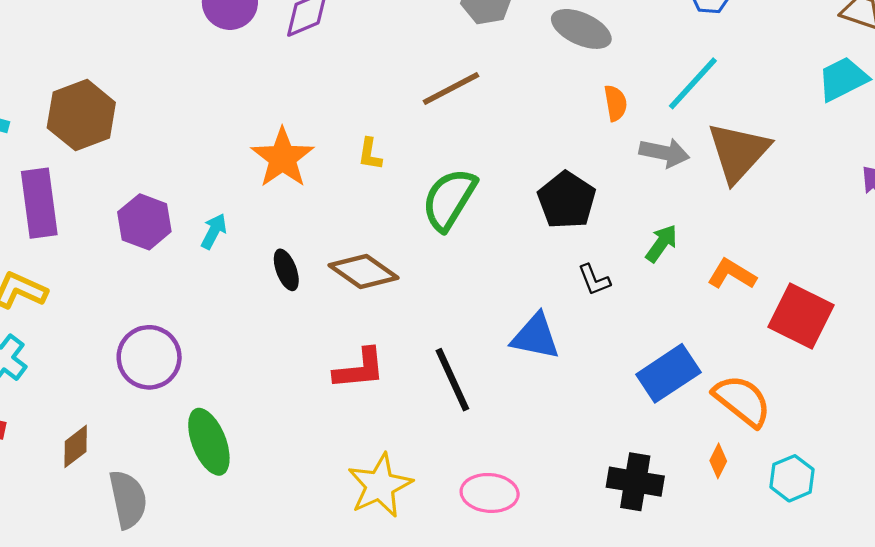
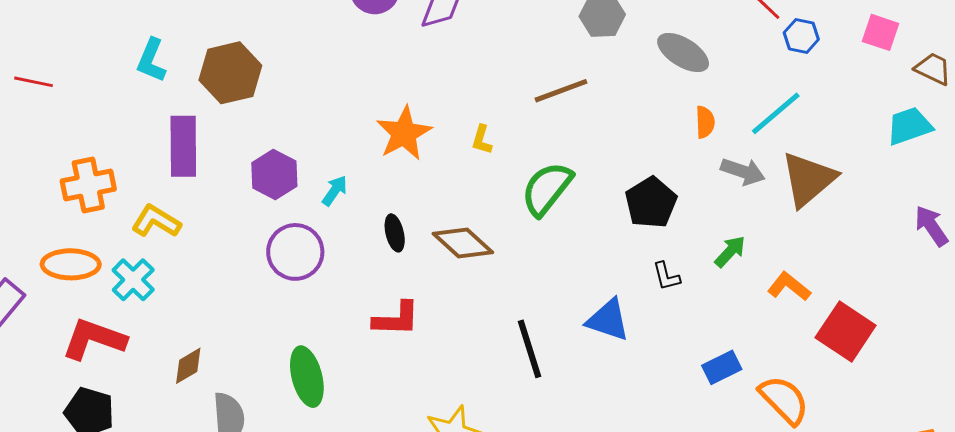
purple circle: (149, 357) -> (295, 252), moved
red L-shape: (359, 369) -> (396, 319), moved
blue rectangle: (668, 373) -> (722, 367), size x0.7

